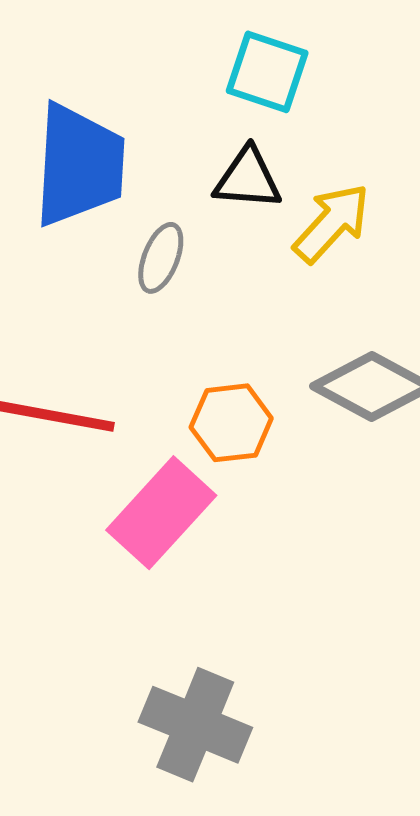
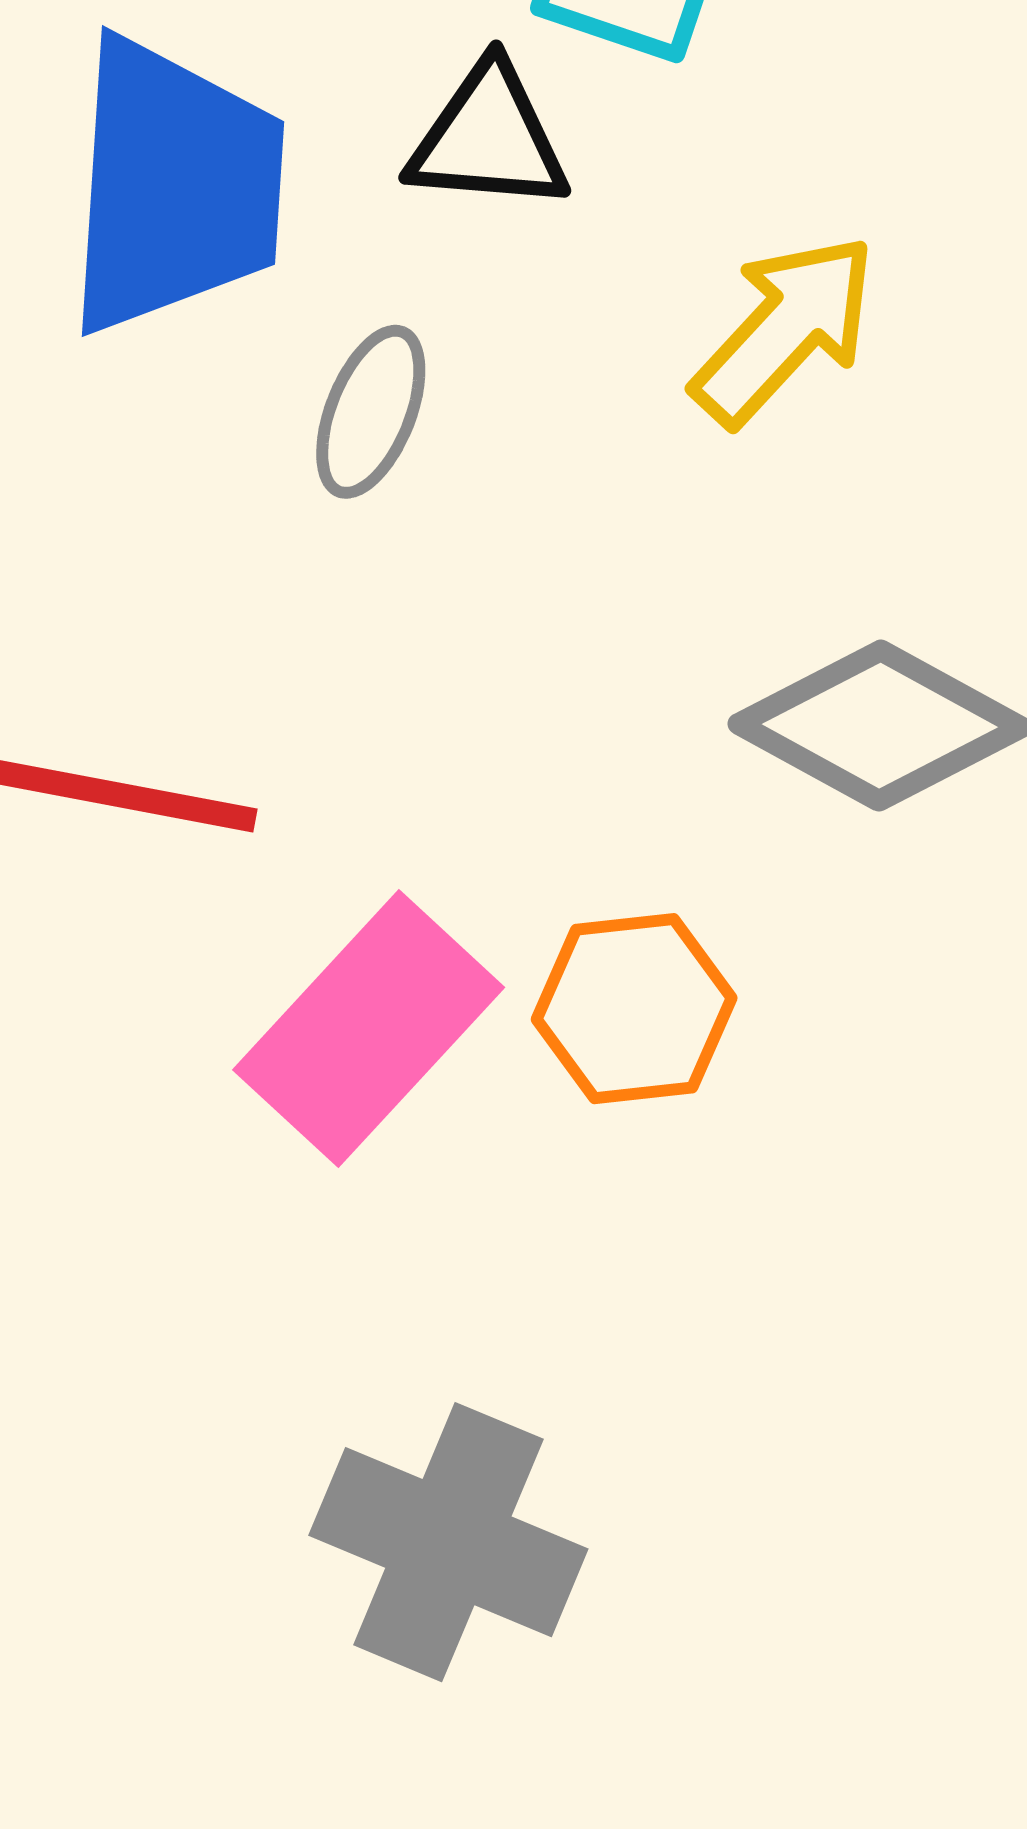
black triangle: (248, 179) -> (489, 138), moved
orange hexagon: (231, 423) -> (634, 1009), moved

